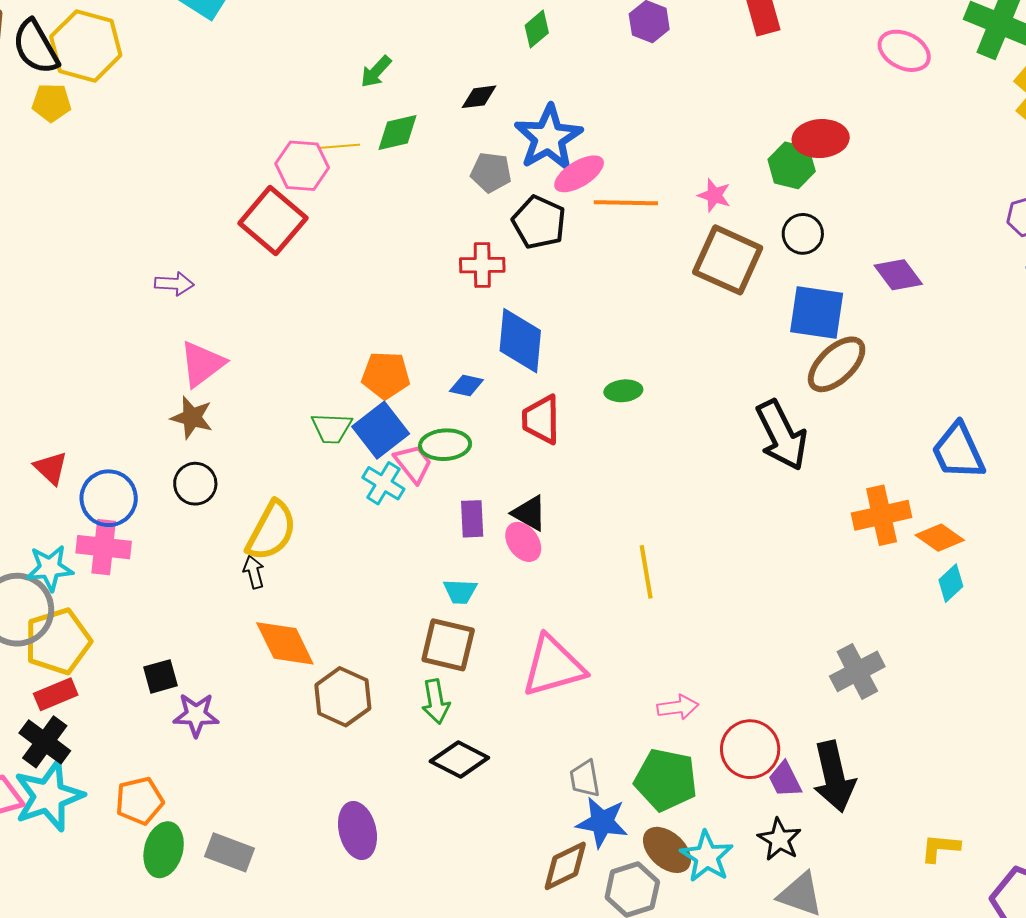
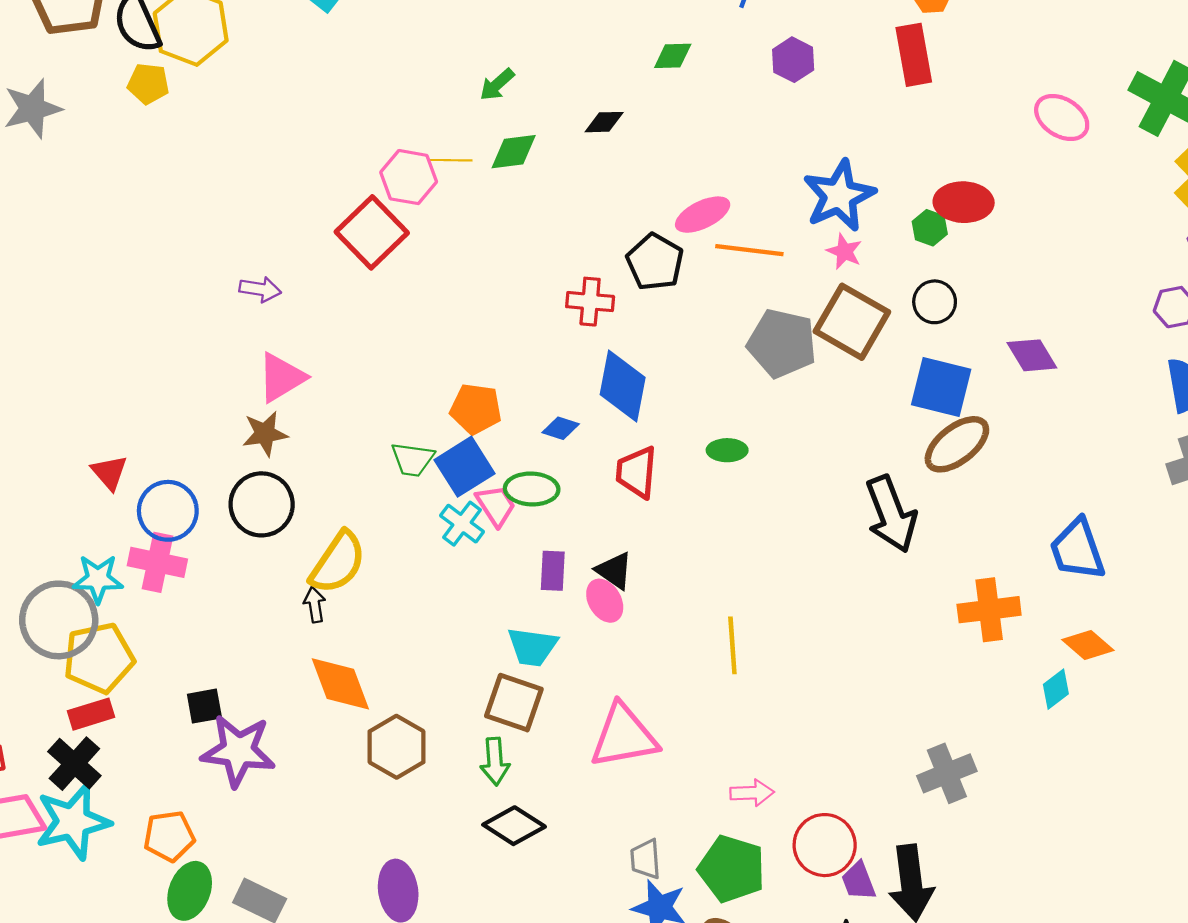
green diamond: (537, 29) -> (673, 56), turned 33
blue star: (548, 138) -> (839, 196), moved
green hexagon: (792, 165) -> (930, 228), size x0.7
gray pentagon: (491, 172) -> (782, 343), moved, size x1.6
brown star: (192, 418) -> (265, 434), turned -30
black circle: (195, 484) -> (262, 504), size x1.4
orange diamond: (940, 538) -> (1088, 645), moved
cyan trapezoid: (460, 591) -> (532, 647), size x1.4
purple star: (196, 715) -> (238, 751), size x1.5

